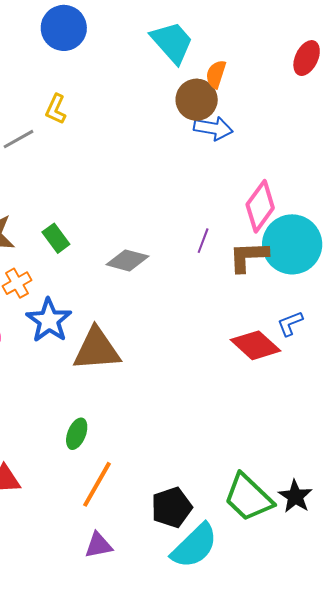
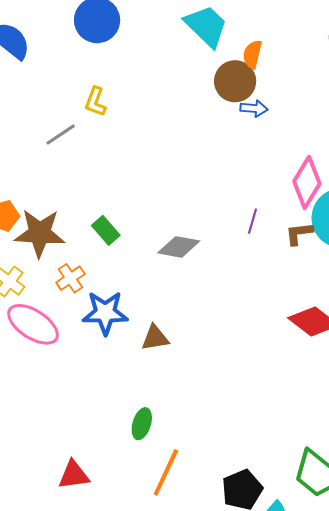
blue arrow: (213, 128) -> (254, 108), size x0.7
brown L-shape: (248, 256) -> (299, 233), size x0.7
blue star: (49, 320) -> (105, 313), turned -30
brown triangle: (97, 349) -> (155, 338), size x0.6

